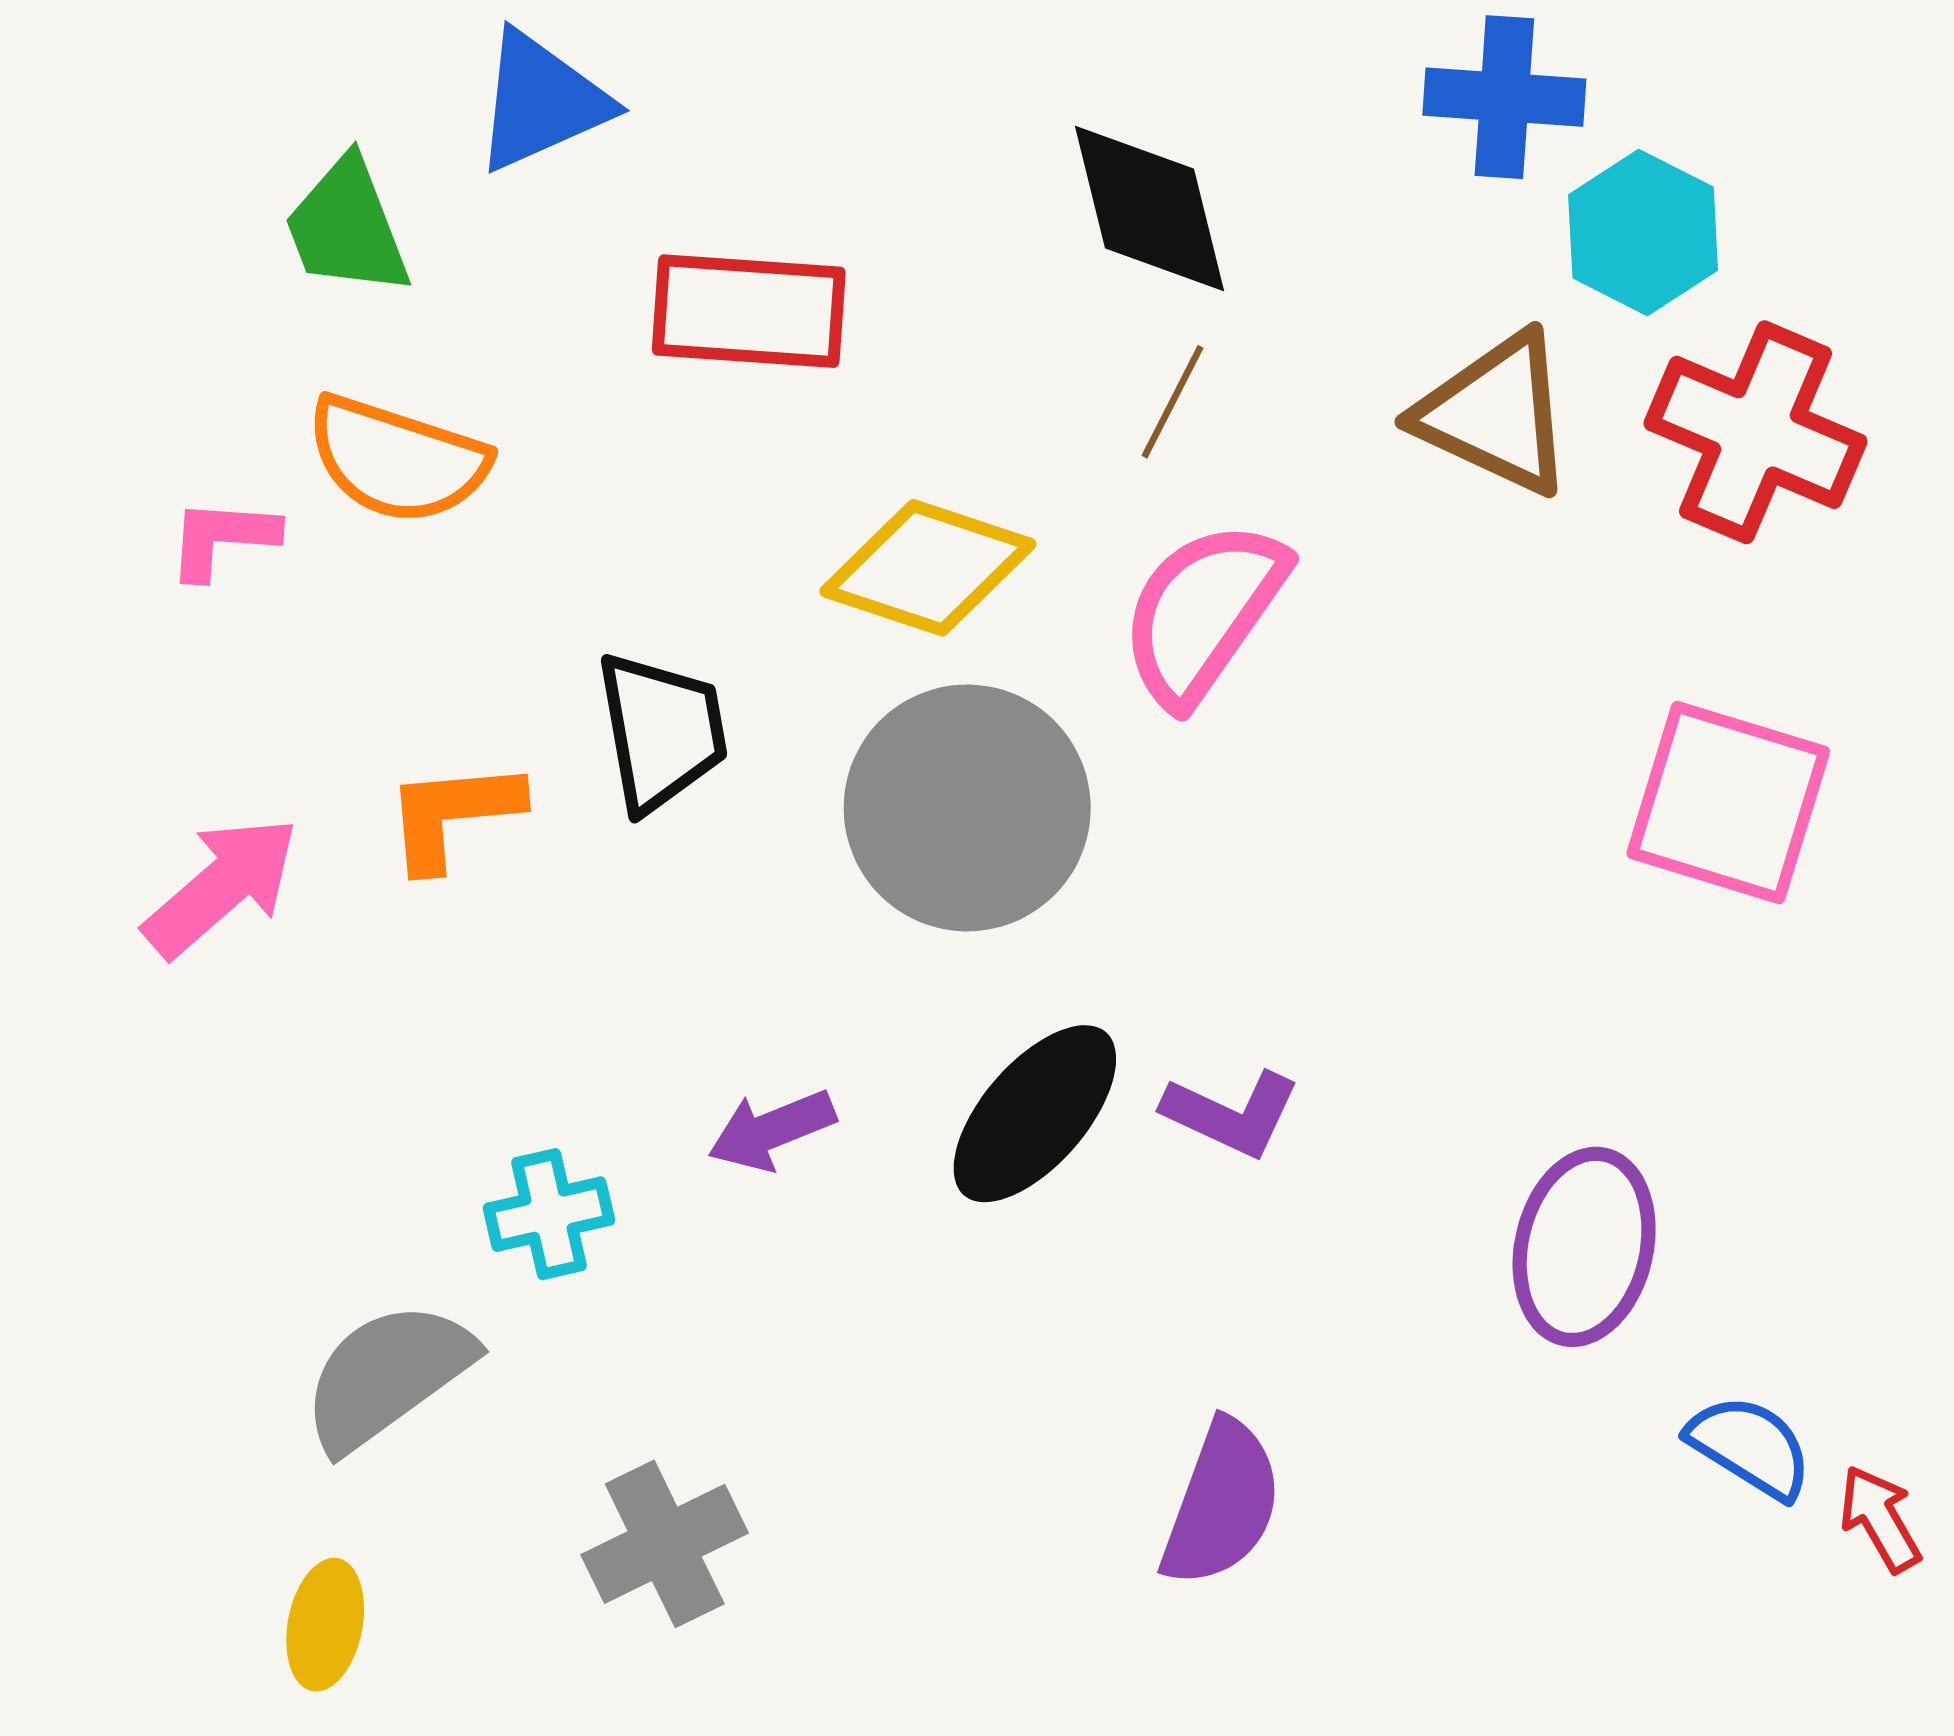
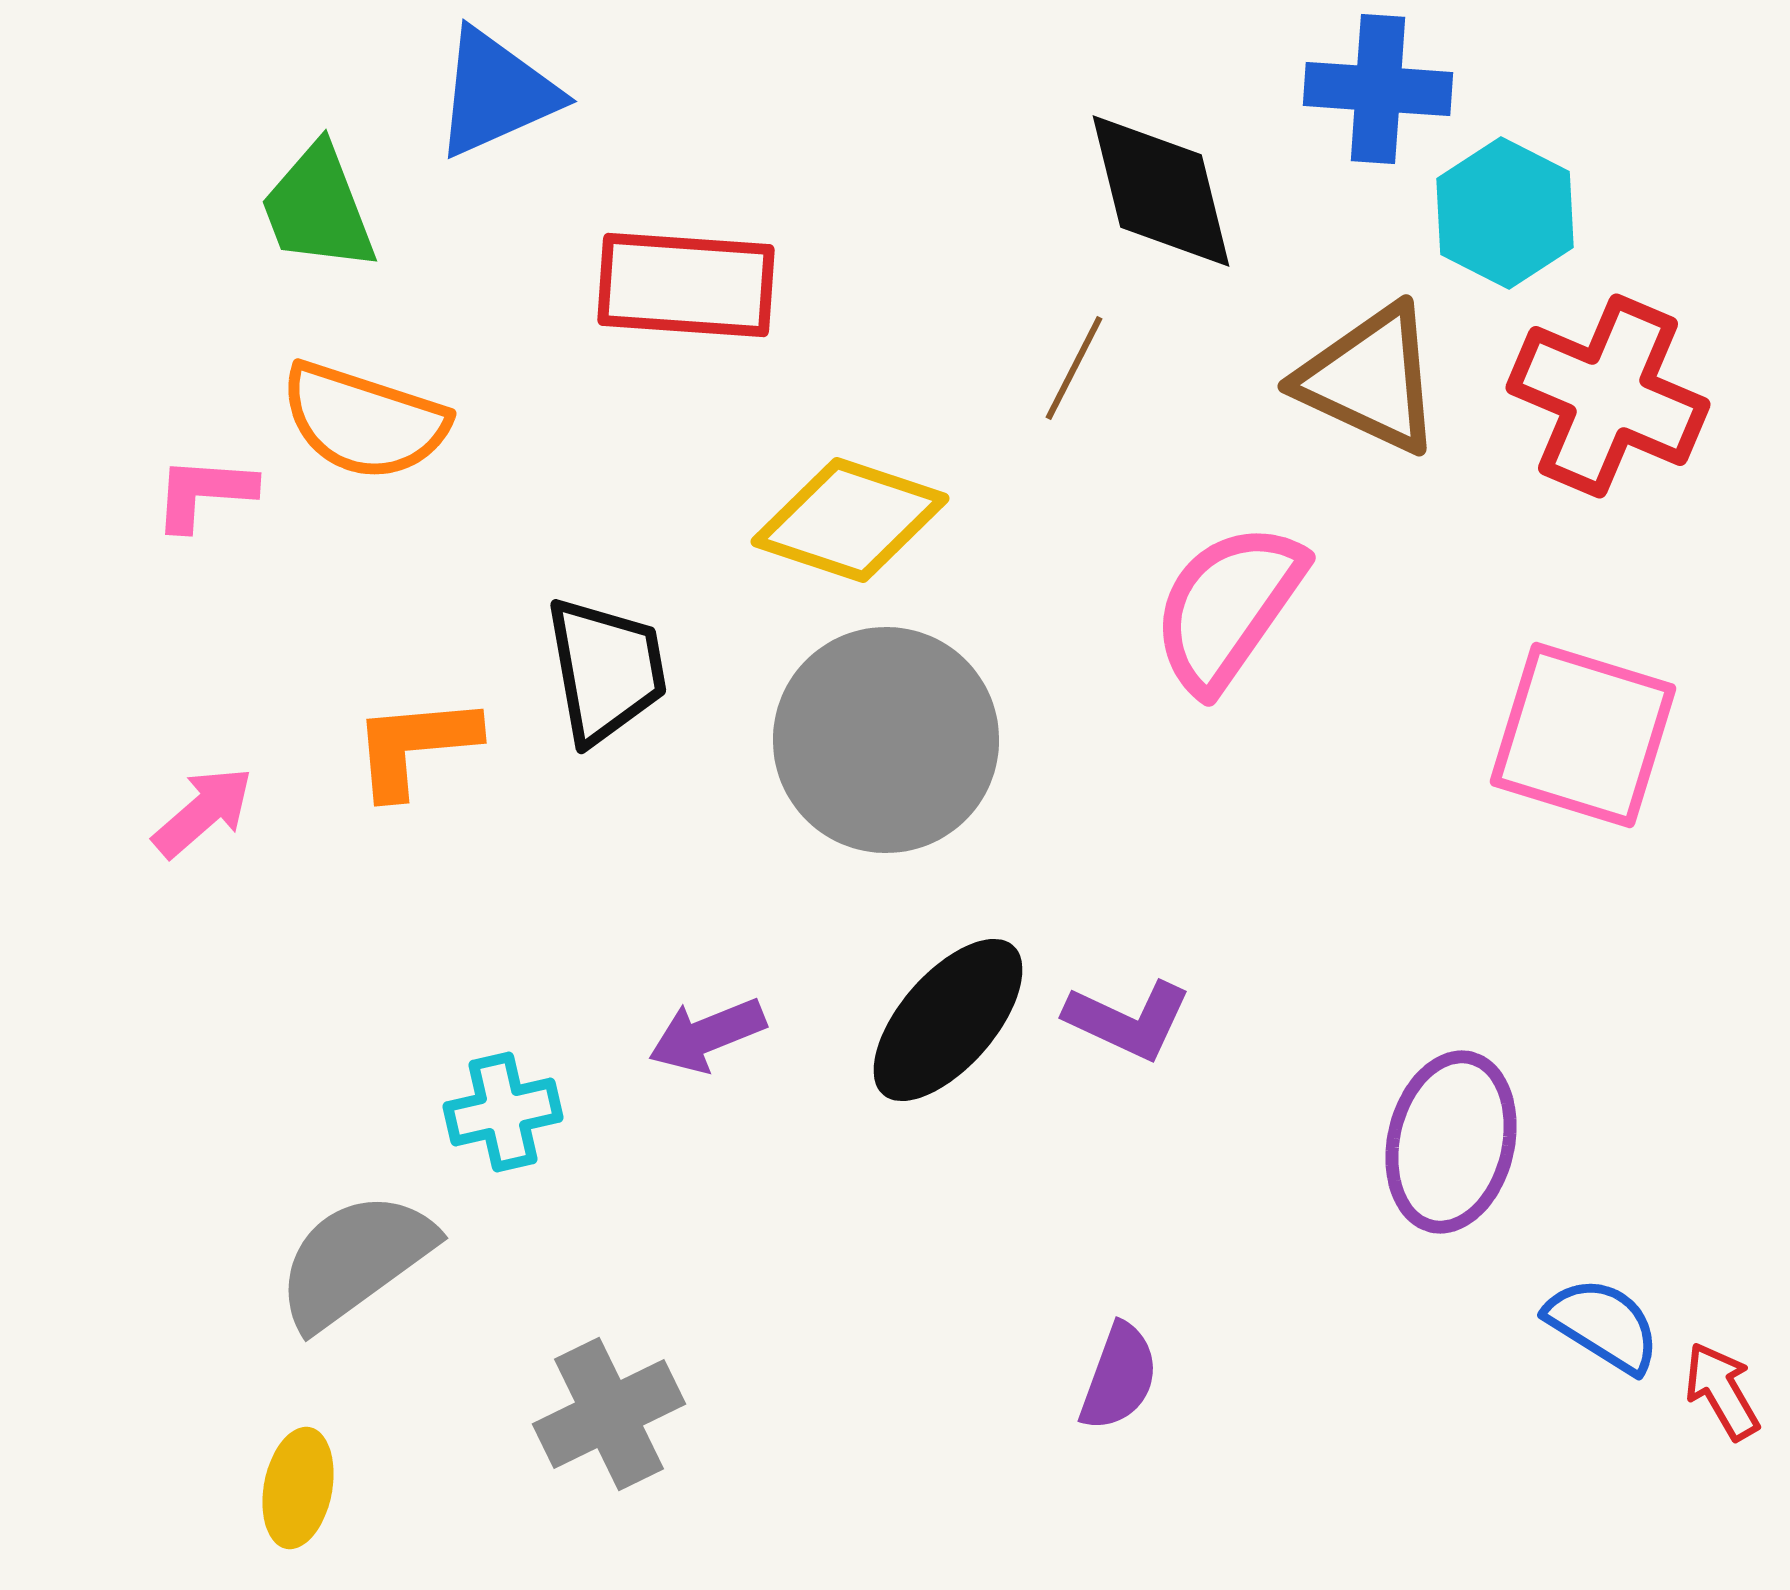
black diamond: (1150, 208) -> (1161, 191), moved
pink semicircle: (1203, 612) -> (1228, 607), moved
pink arrow: (221, 887) -> (203, 812), size x0.7
purple semicircle: (1222, 1503) -> (1119, 1377), size x0.7

